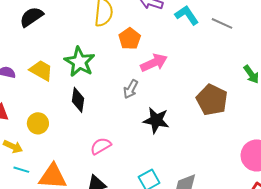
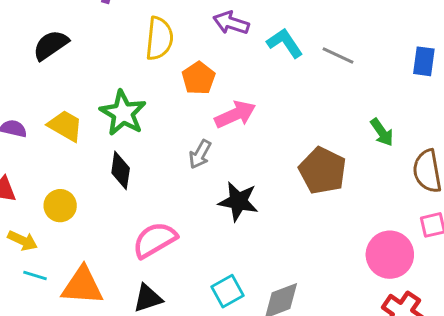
pink semicircle: (101, 146) -> (155, 240), size x1.4

